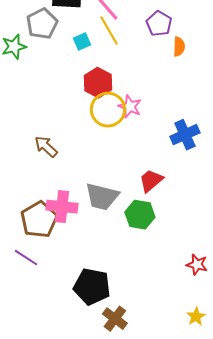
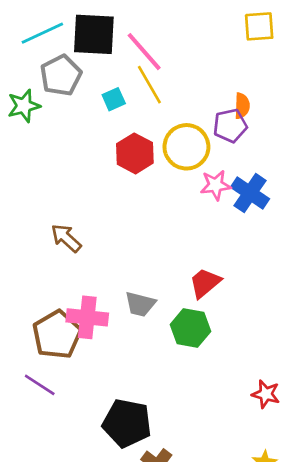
purple pentagon: (159, 24) -> (230, 126), moved, turned 30
pink star: (130, 107) -> (216, 185), moved, turned -30
yellow circle: (108, 110) -> (186, 147), moved
blue cross: (185, 135) -> (250, 193), moved, turned -32
gray trapezoid: (102, 197) -> (140, 304), size x0.7

